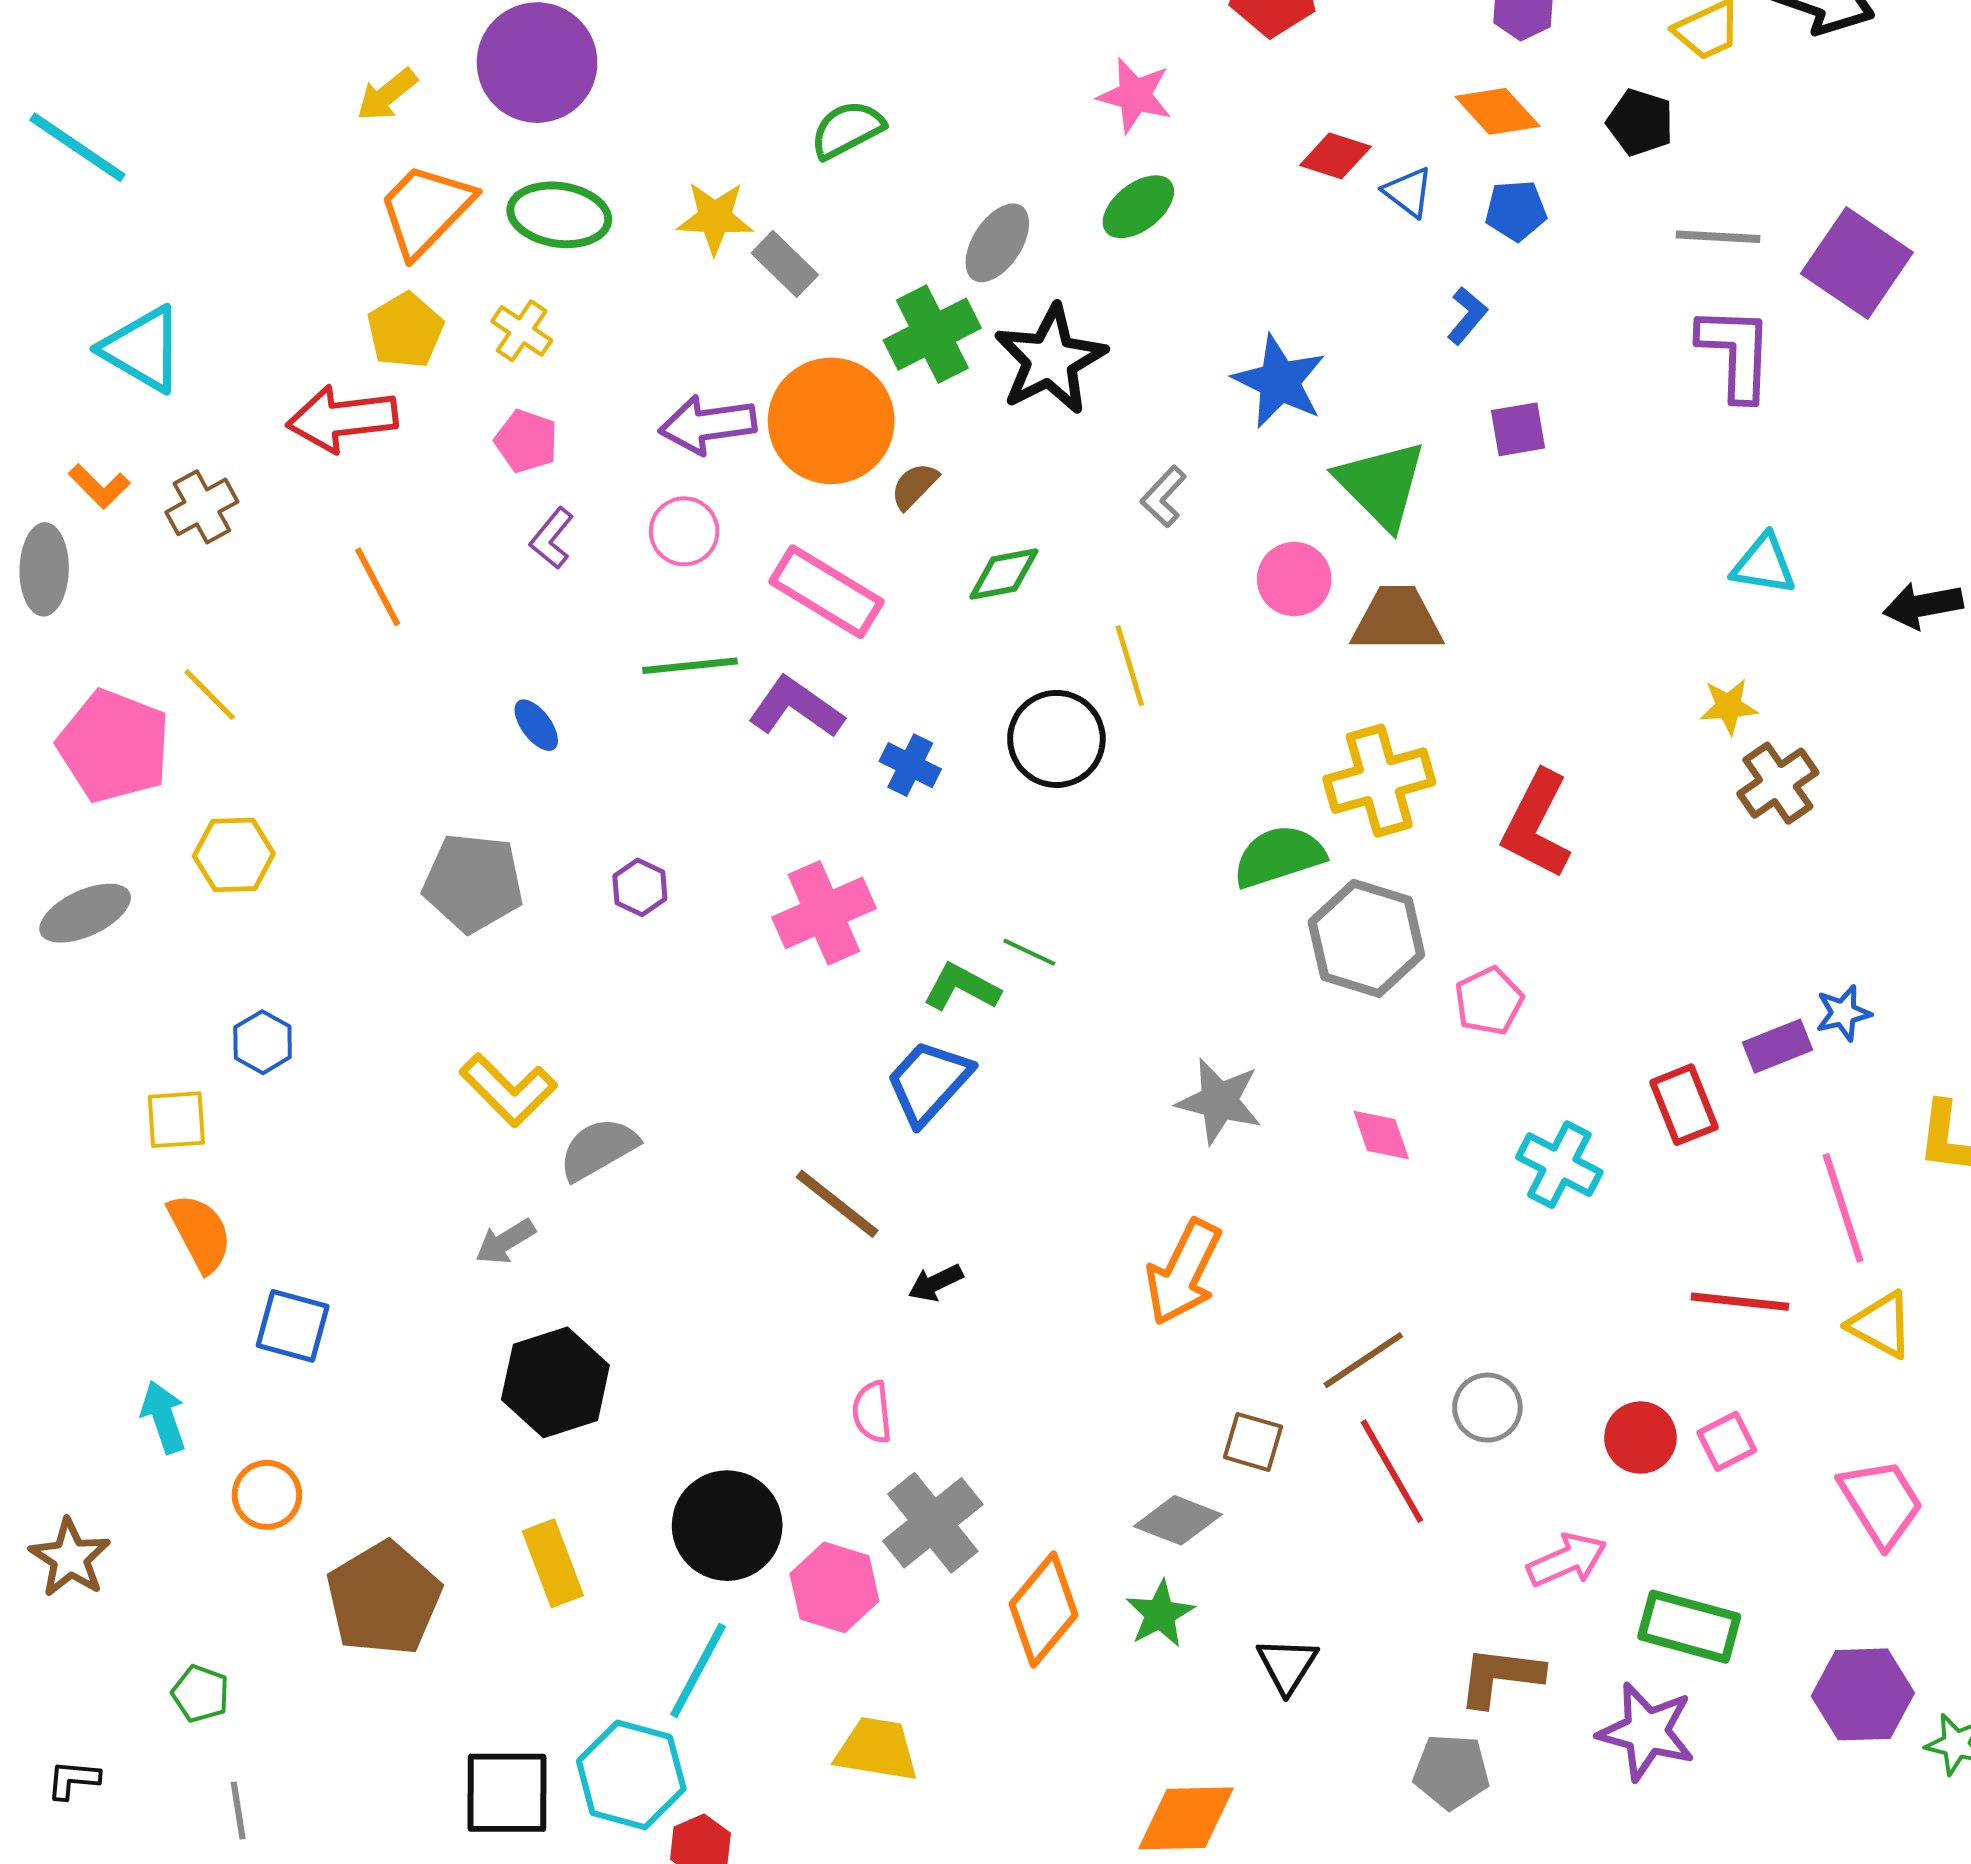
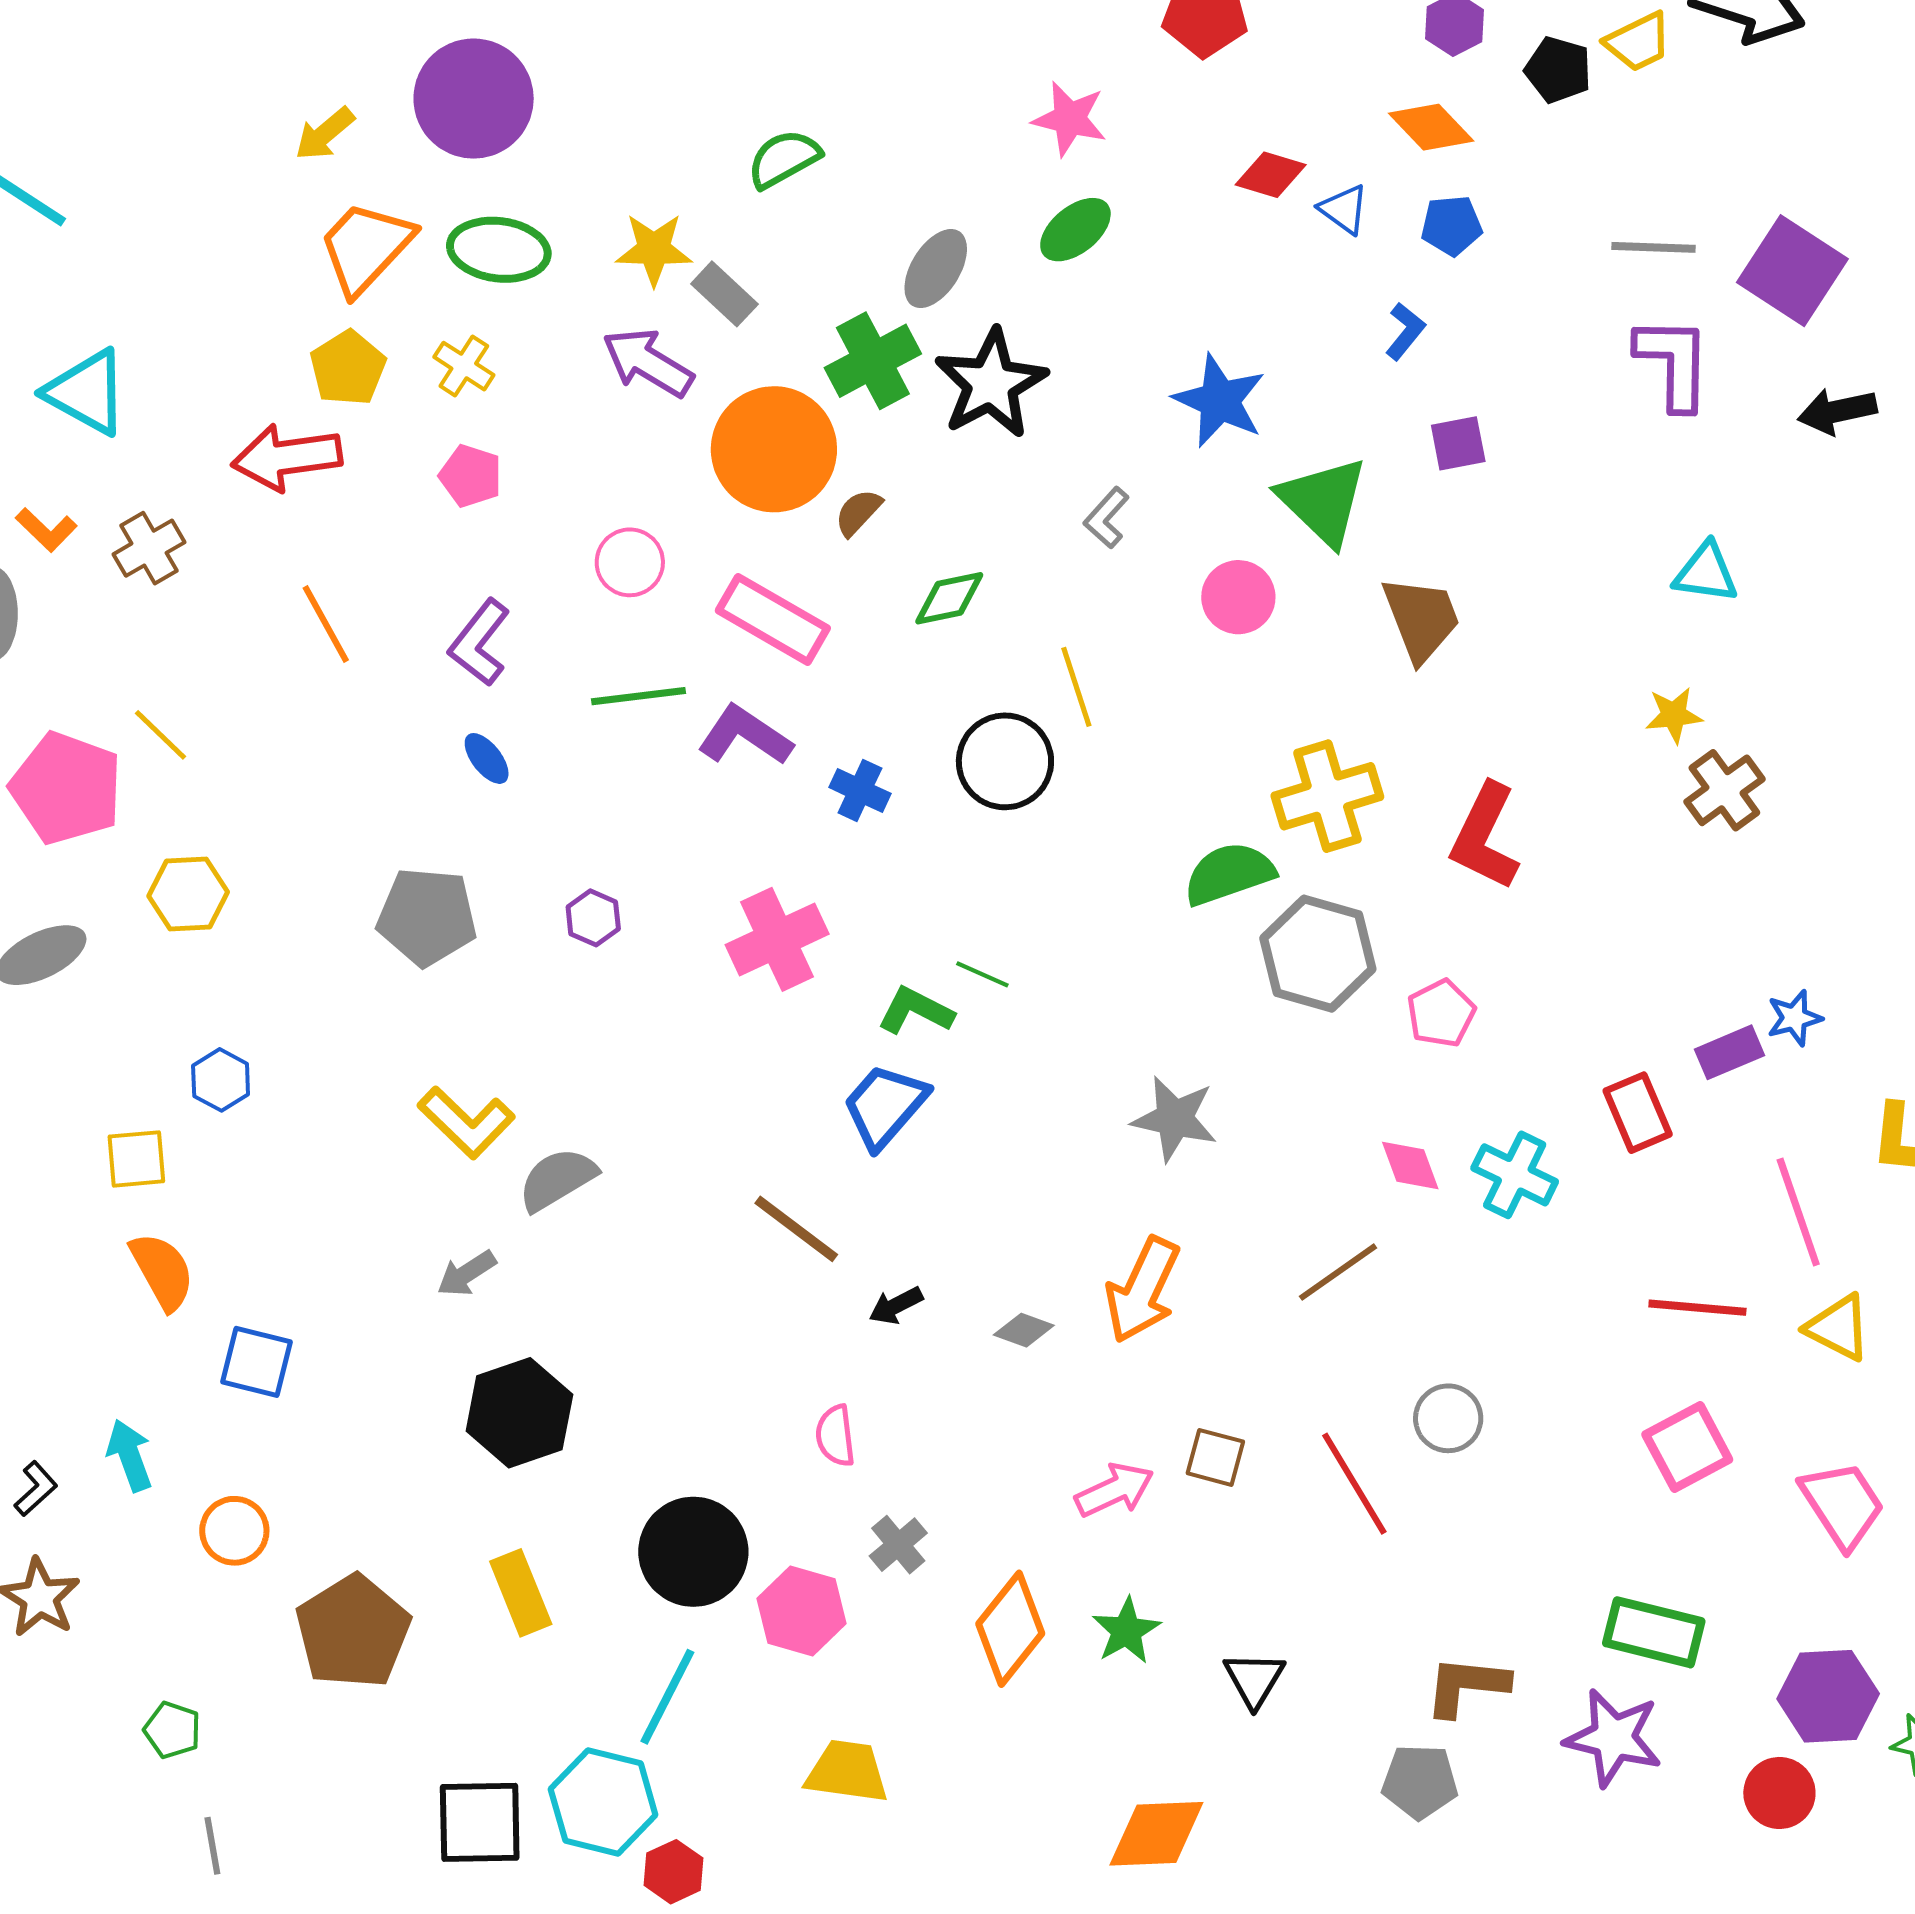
black pentagon: (1640, 122) -> (1558, 70), moved
purple arrow: (708, 425) -> (648, 363), moved, turned 40
purple L-shape: (552, 538) -> (480, 643), moved, size x1.4
black arrow: (1923, 605) -> (1837, 411), moved
brown trapezoid: (1397, 620) -> (1421, 619), moved, turned 70
pink diamond: (1381, 1135) -> (1410, 1165), moved
brown line: (1363, 1360) -> (1338, 1272), moved
red circle: (1640, 1438) -> (1779, 1793), moved
pink square: (1727, 1441) -> (1687, 1447), size x1.5
gray diamond: (1178, 1520) -> (1024, 1330), moved, size x0.7
gray cross: (933, 1523) -> (898, 1545), size x0.6
pink arrow: (1567, 1560) -> (1114, 1490), moved
black L-shape: (73, 1780) -> (36, 1489), moved, turned 134

